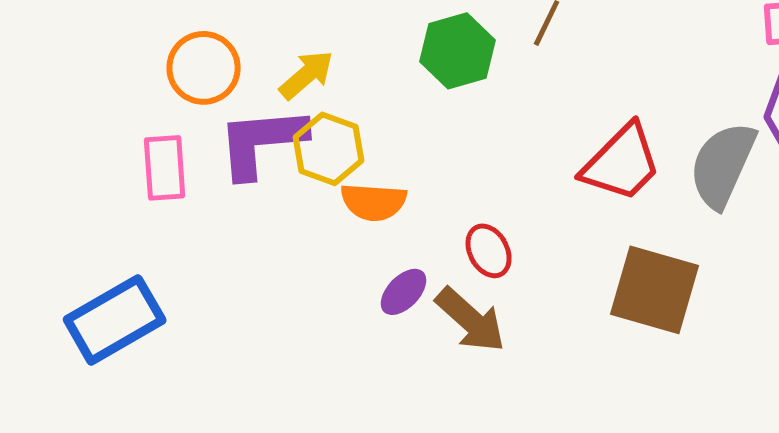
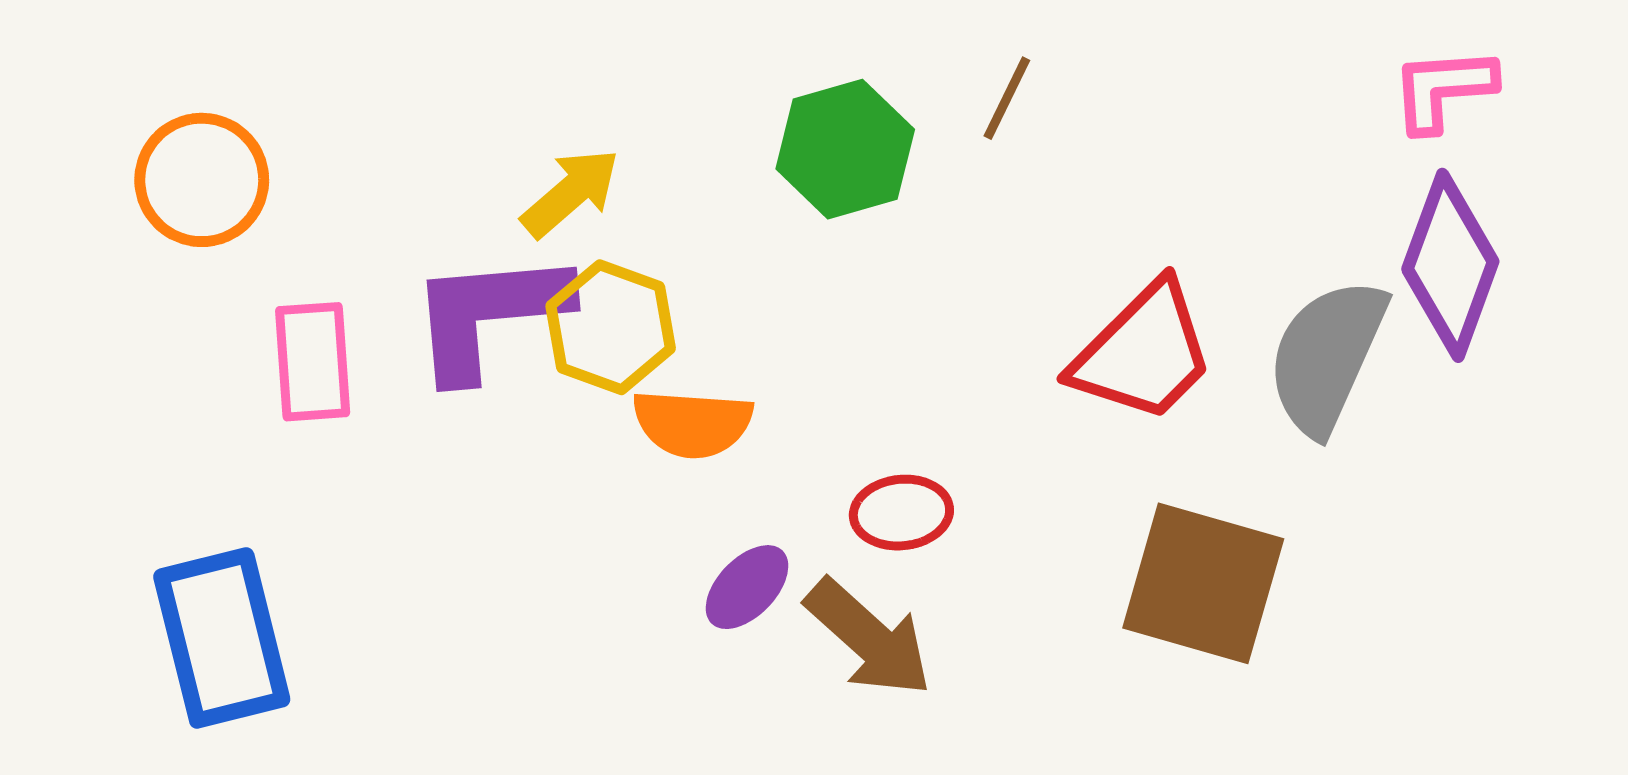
orange circle: (204, 68) -> (202, 180), moved
red ellipse: (489, 251) -> (901, 513), turned -68
blue rectangle: (115, 320) -> (222, 638), turned -74

